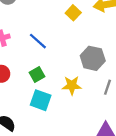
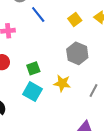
blue line: (38, 41) -> (38, 14), moved
gray hexagon: (93, 58) -> (77, 53), moved

